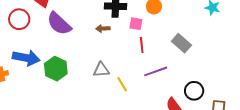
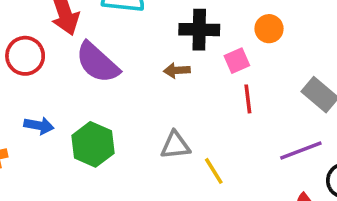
pink square: (136, 24) -> (237, 61), turned -32
blue arrow: (26, 58) -> (39, 126), size x0.6
purple line: (156, 71) -> (301, 151), moved

